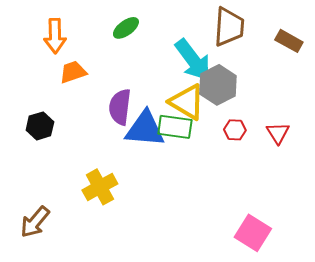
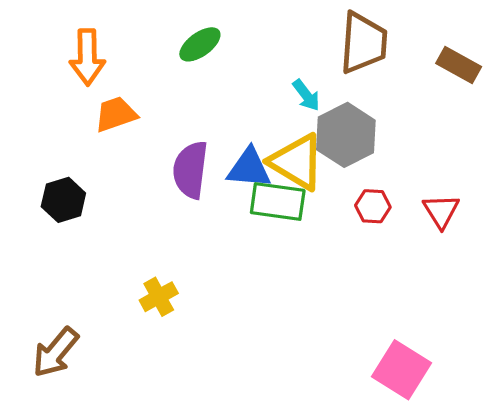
cyan arrow: (193, 60) -> (306, 95), size x0.5
blue triangle: (145, 129) -> (249, 168), moved, size x0.7
yellow cross: (100, 187) -> (159, 297), size x0.7

